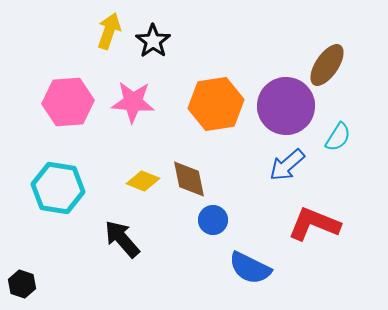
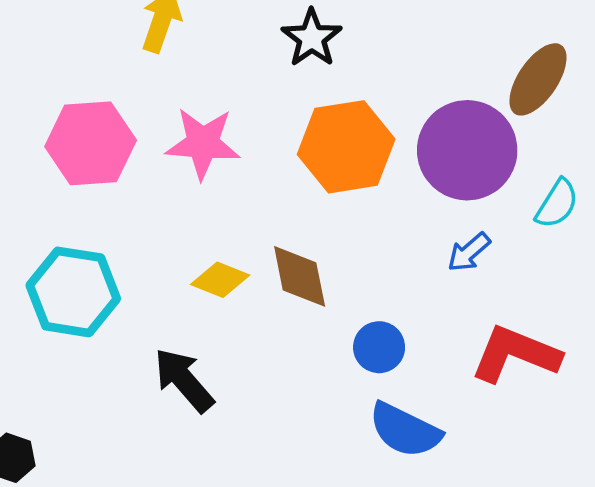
black star: (153, 41) -> (312, 38), moved
blue arrow: (287, 165) -> (469, 252), size x0.7
blue circle: (213, 220) -> (379, 347), moved

